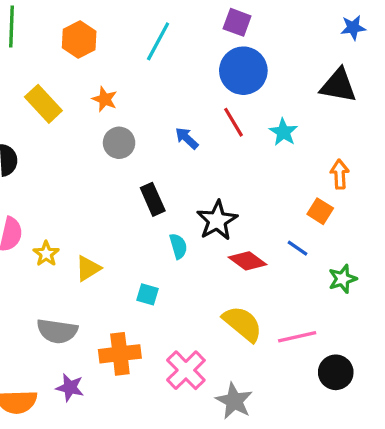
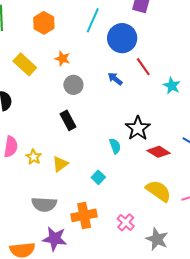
blue circle: (243, 71) -> (122, 38), moved
cyan star: (283, 132) -> (172, 86), moved
black rectangle: (153, 199) -> (68, 120), moved
cyan square: (148, 294) -> (98, 177), turned 32
pink cross: (186, 370) -> (126, 222), size x0.7
purple star: (70, 387) -> (55, 239), size x1.4

